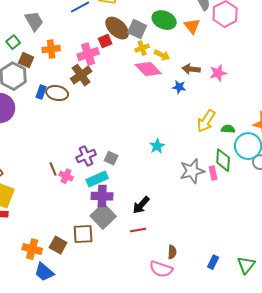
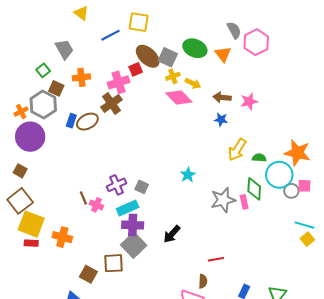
blue star: (179, 87) -> (221, 120), moved
brown ellipse: (57, 93) -> (87, 122), turned -40
red line: (138, 230) -> (216, 259), moved
orange cross: (32, 249) -> (62, 237), moved

